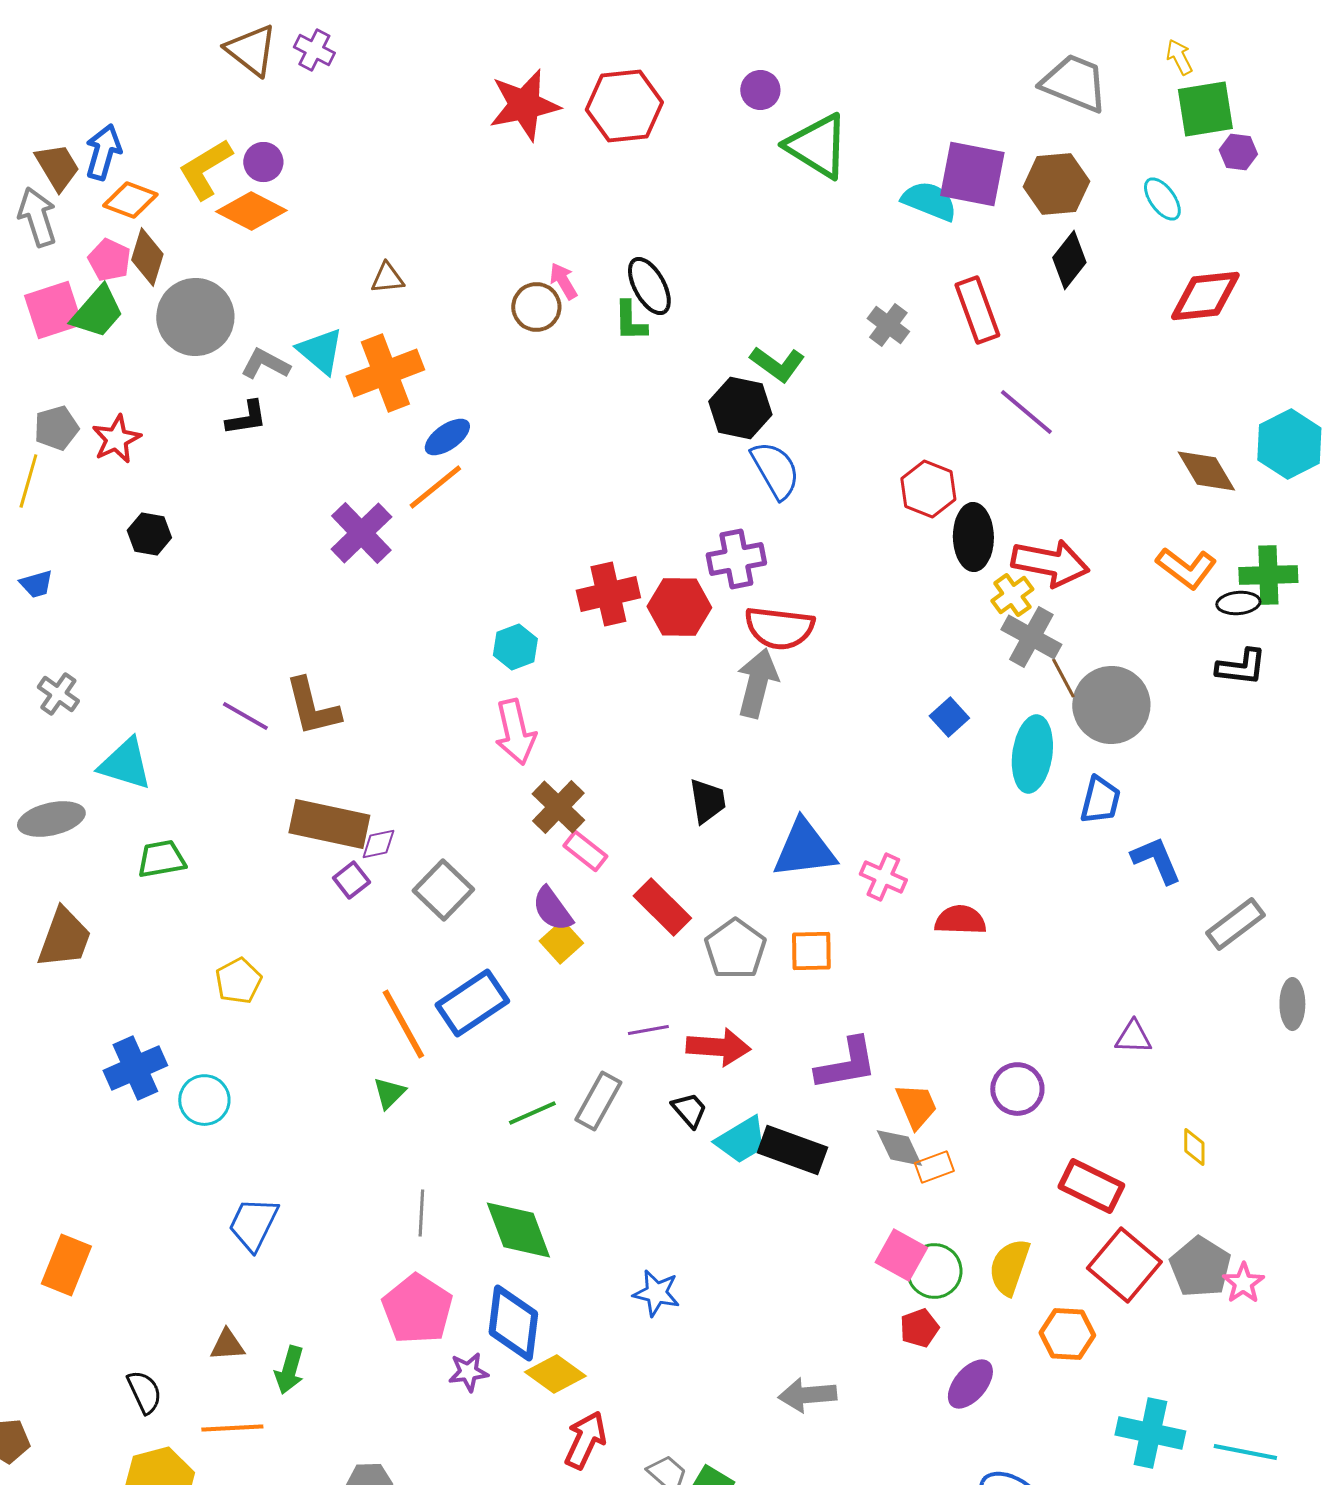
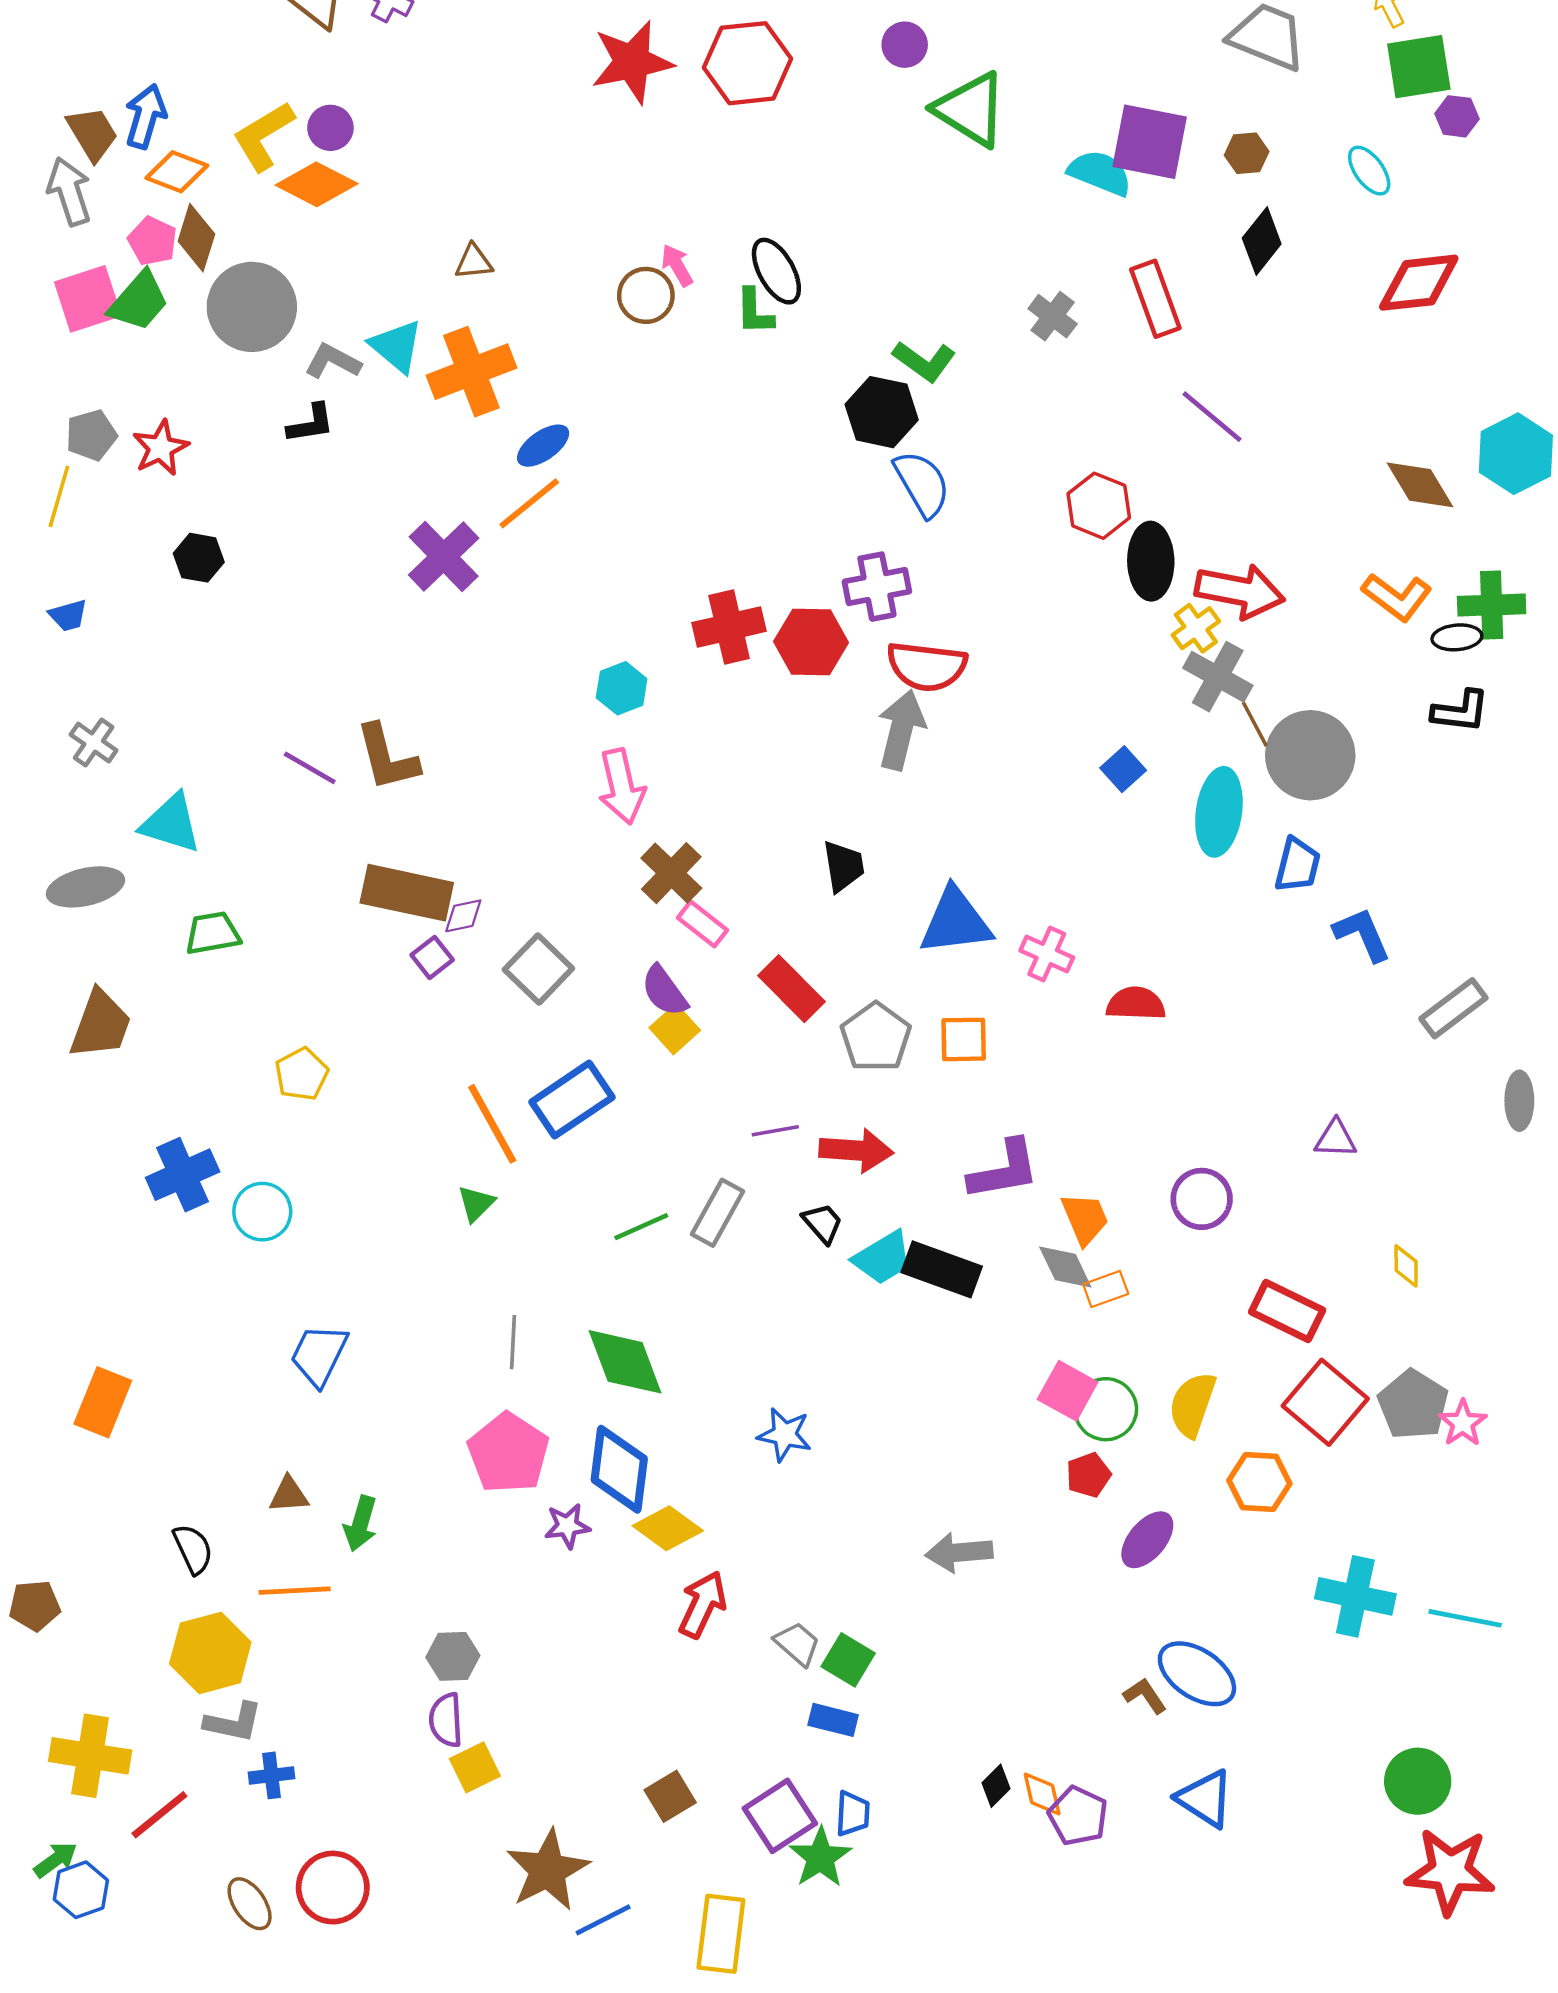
brown hexagon: (1056, 184) -> (1247, 153), size x0.6

